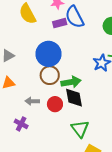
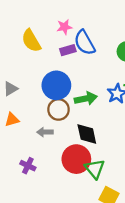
green arrow: (71, 82) -> (86, 99), moved
gray arrow: (32, 101) -> (45, 132), moved
red circle: (55, 104) -> (76, 159), moved, size x1.6

